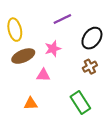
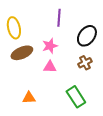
purple line: (62, 19) -> (59, 18), turned -60
pink triangle: (43, 75) -> (50, 67), moved

